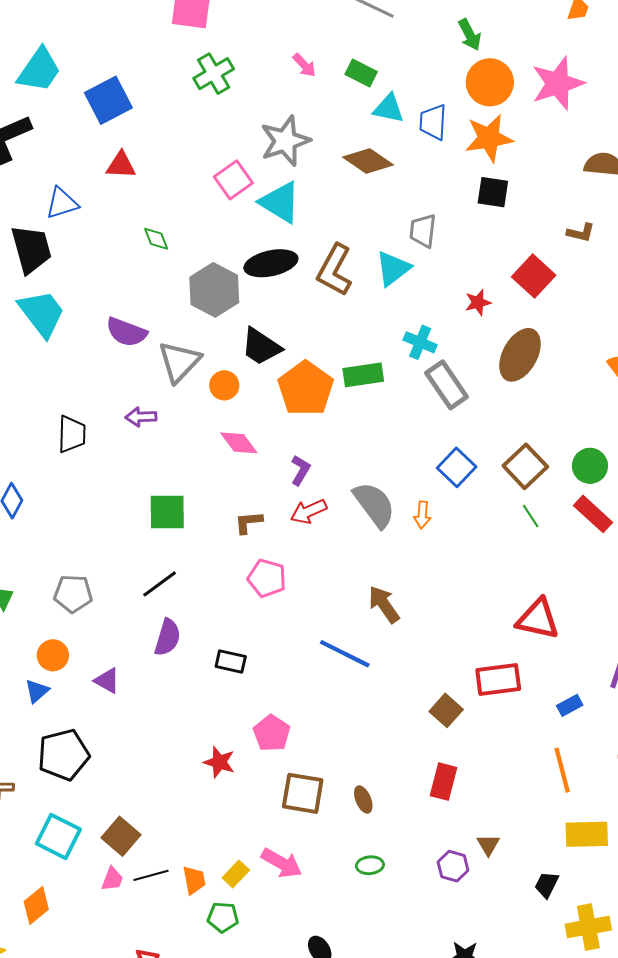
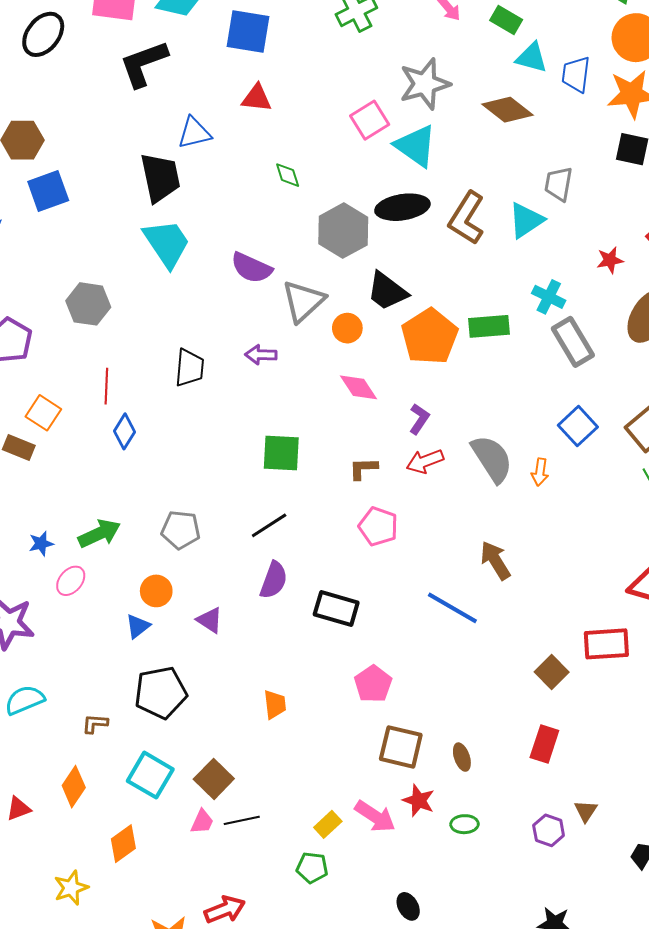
blue square: (108, 100) -> (248, 31), turned 33
black rectangle: (231, 661) -> (336, 608), size x1.4
red star: (219, 762) -> (419, 800), moved
orange trapezoid: (194, 880) -> (275, 704), moved

